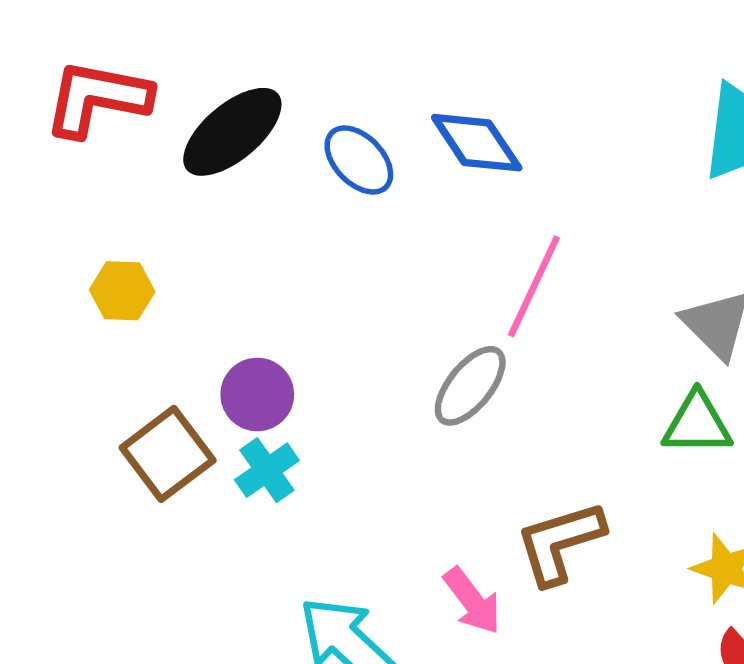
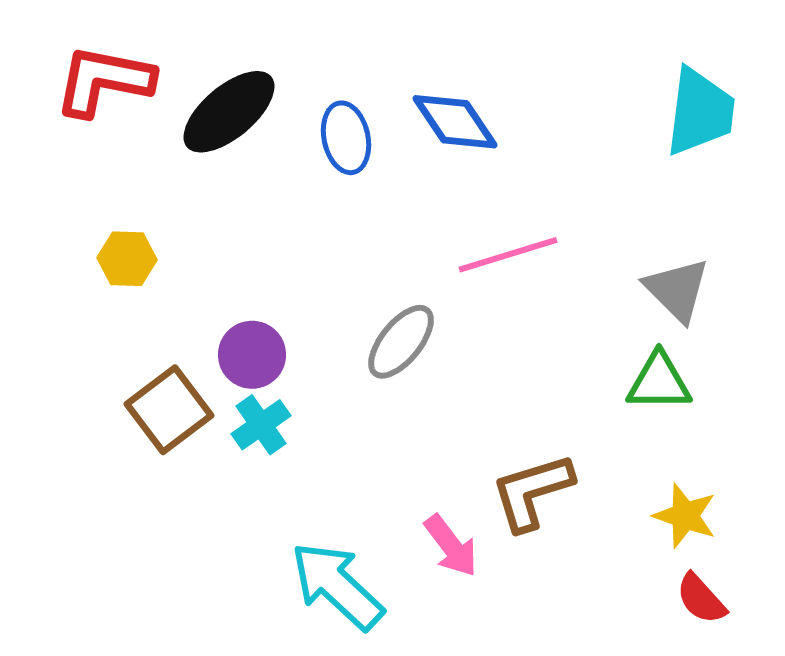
blue ellipse: (359, 160) -> (346, 138), turned 32
pink line: (534, 286) -> (508, 255), turned 48
gray ellipse: (470, 386) -> (401, 342), moved

